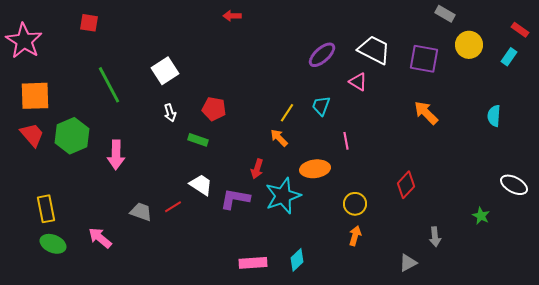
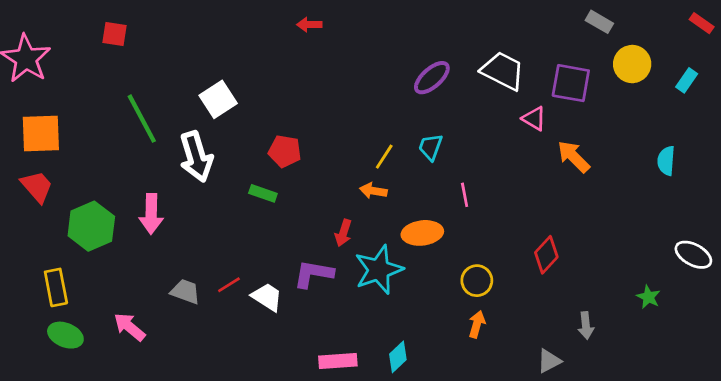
red rectangle: (520, 30) -> (702, 23), moved
pink triangle: (358, 82) -> (534, 119), moved
white arrow: (170, 113) -> (196, 157), moved, size x2.0
green hexagon: (72, 136) -> (91, 226), moved
orange arrow: (279, 138) -> (373, 191), turned -36
white trapezoid: (201, 185) -> (267, 297), moved

